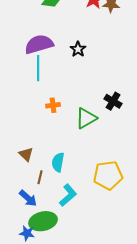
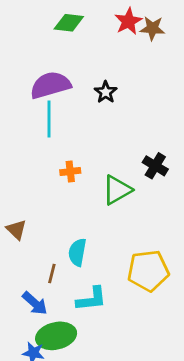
brown triangle: (26, 154) -> (16, 230), moved
cyan L-shape: (68, 195) -> (91, 299), turned 35

